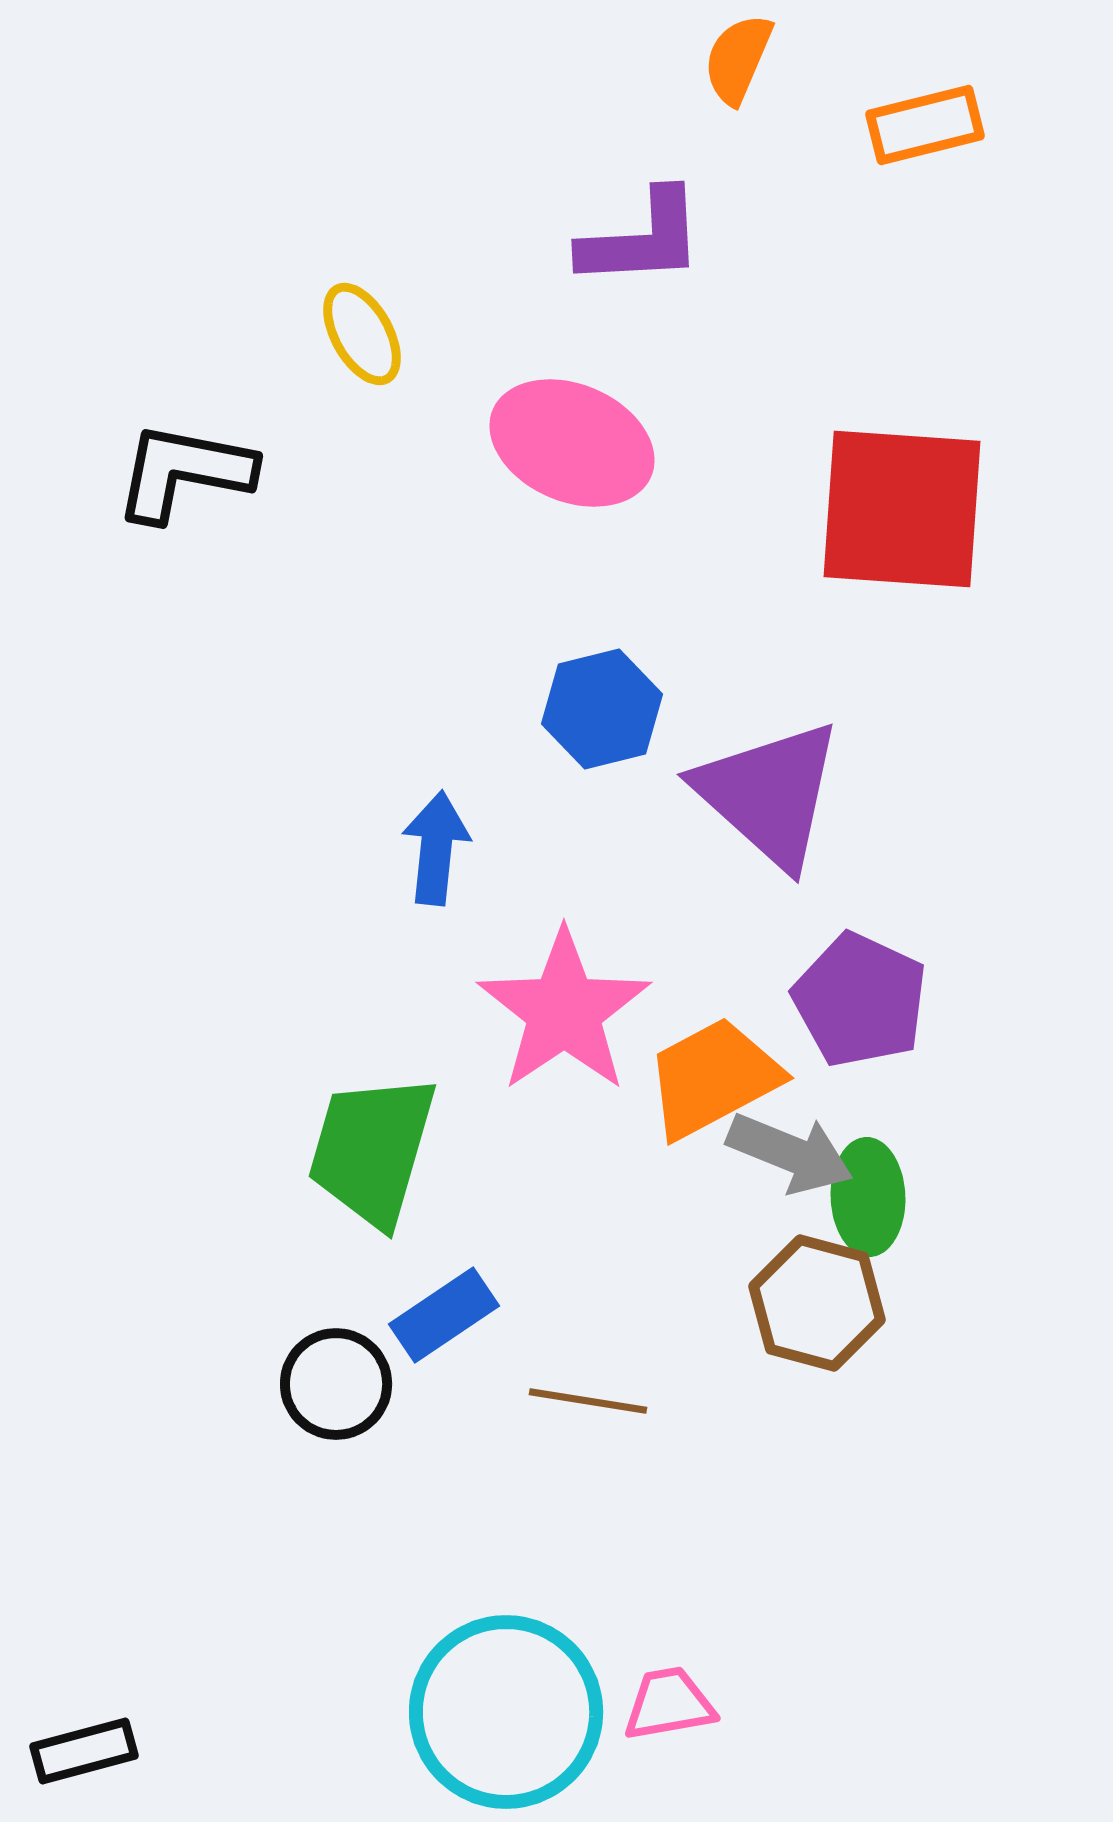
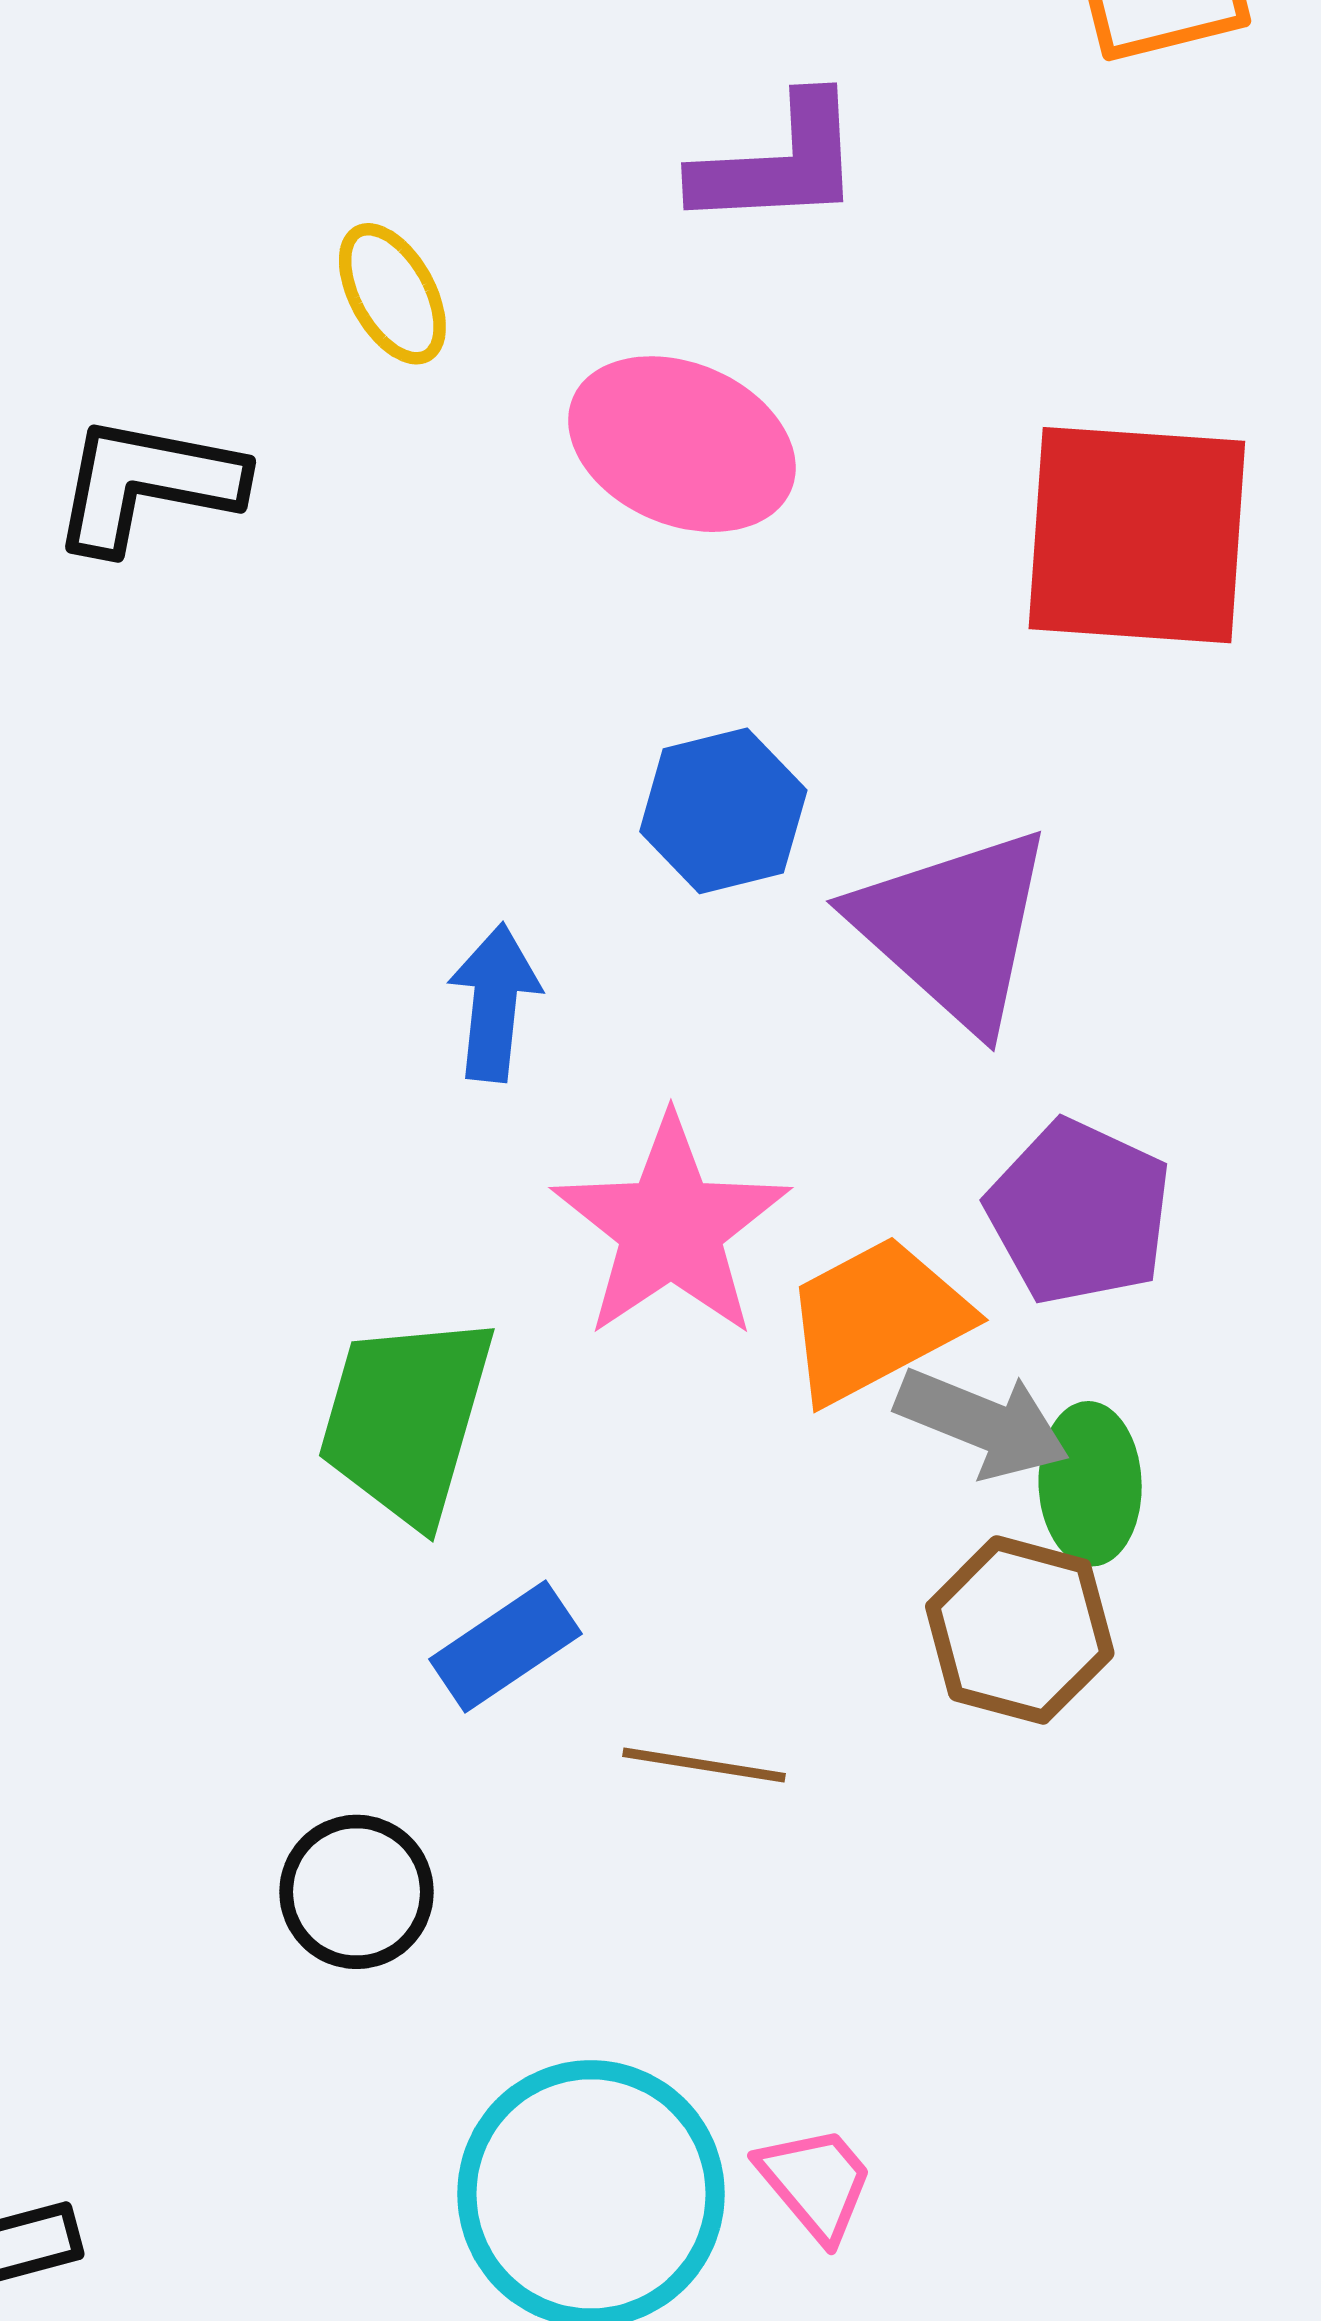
black circle: (336, 1384) -> (357, 1892), moved
pink trapezoid: (669, 1704) -> (816, 2183), turned 60

